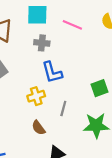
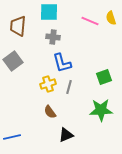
pink line: (72, 25) -> (90, 21), moved
gray line: (63, 109) -> (69, 87), moved

